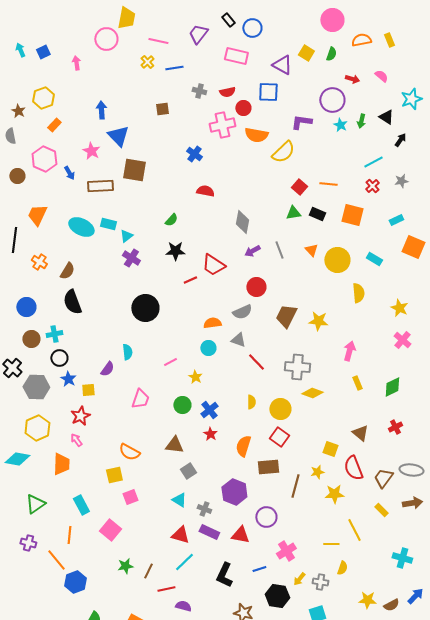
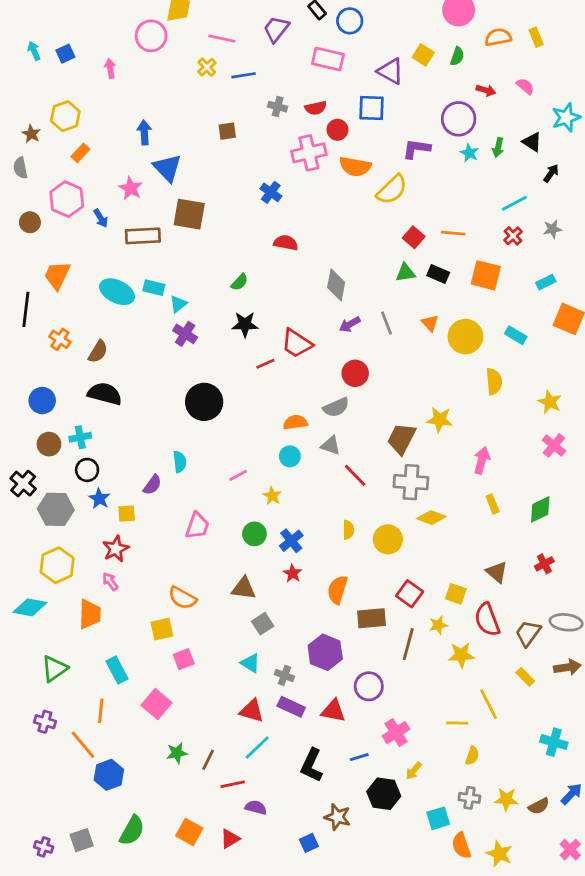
black semicircle: (72, 302) -> (105, 394), turned 125
brown trapezoid: (286, 316) -> (401, 439), moved
red square: (279, 437) -> (410, 594), moved
gray cross: (320, 582) -> (469, 798), moved

